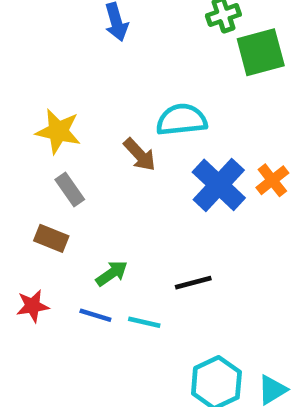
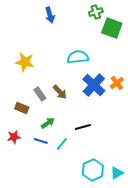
green square: (261, 52) -> (112, 28), turned 35
brown arrow: (140, 155) -> (60, 92), moved
gray rectangle: (70, 190) -> (40, 94), moved
cyan line: (144, 322) -> (62, 144), turned -64

